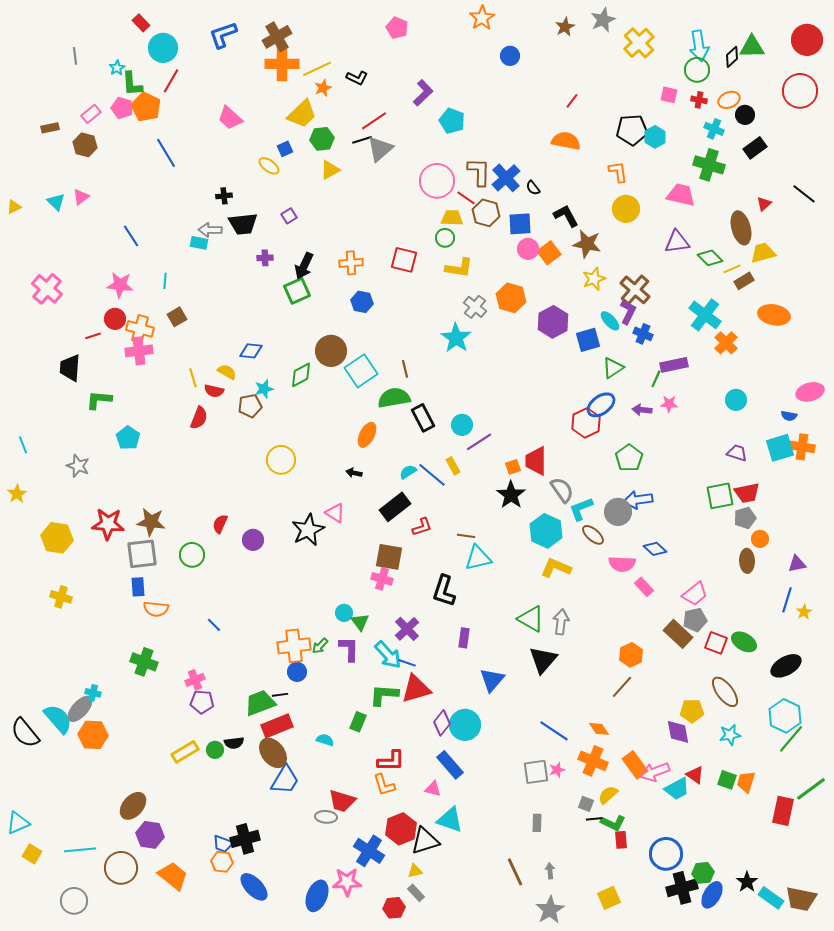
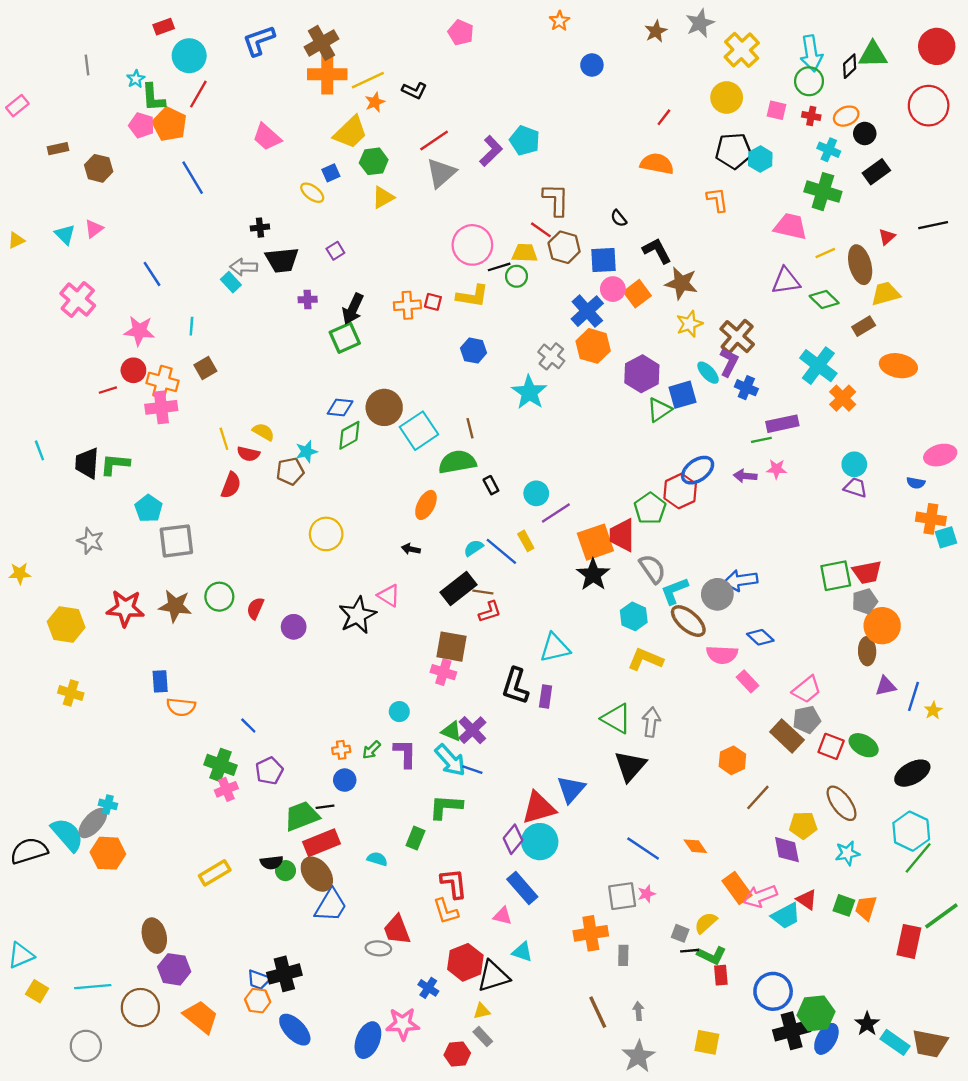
orange star: (482, 18) -> (559, 21), size x0.7
red rectangle: (141, 23) -> (164, 27), turned -66
purple L-shape: (423, 93) -> (491, 151), moved
pink rectangle: (91, 114) -> (17, 106), moved
black line: (362, 140) -> (499, 267), moved
blue cross: (506, 178) -> (587, 311), moved
pink circle: (437, 181) -> (472, 245), moved
black line: (804, 194) -> (933, 225), turned -50
yellow circle: (626, 209) -> (727, 98), moved
cyan rectangle: (199, 243) -> (231, 282), turned 36
red square: (404, 260) -> (433, 302), moved, size x0.6
yellow L-shape: (459, 268) -> (472, 296), moved
yellow line: (732, 269) -> (825, 253), moved
pink cross: (47, 289) -> (78, 299), moved
blue hexagon: (362, 302) -> (474, 351), moved
blue diamond: (251, 351) -> (340, 407), moved
black trapezoid: (70, 368) -> (87, 463), moved
green triangle: (613, 368) -> (659, 410), moved
green line: (656, 379) -> (761, 440), turned 54
black rectangle: (423, 418) -> (491, 485), size x0.6
cyan line: (23, 445) -> (39, 450), moved
cyan square: (780, 448) -> (946, 537), moved, size x0.7
purple trapezoid: (737, 453) -> (855, 488), moved
green pentagon: (629, 458) -> (650, 508), moved
orange square: (513, 467) -> (595, 542), size x2.0
yellow star: (17, 494) -> (20, 573), turned 30
cyan hexagon: (546, 531) -> (634, 616), size x0.7
brown ellipse: (593, 535) -> (688, 621), size x1.4
brown line: (466, 536) -> (483, 592), moved
orange circle: (760, 539) -> (882, 626), size x1.8
gray square: (142, 554) -> (176, 541), moved
green circle: (192, 555) -> (219, 597), moved
purple triangle: (797, 564) -> (886, 686), moved
green triangle: (360, 622) -> (451, 731), moved, turned -30
purple rectangle: (464, 638) -> (546, 696), moved
orange cross: (294, 646) -> (341, 750), size x0.5
green cross: (144, 662) -> (220, 765), moved
brown line: (622, 687) -> (758, 797), moved
red triangle: (416, 689) -> (539, 808), moved
purple pentagon: (202, 702) -> (269, 771), moved, turned -30
black semicircle: (25, 733) -> (29, 851), turned 112
green circle: (215, 750) -> (286, 871), moved
red L-shape: (391, 761) -> (454, 883), turned -96
orange cross: (593, 761) -> (591, 933), moved, turned -32
red trapezoid: (342, 801) -> (397, 930), turned 52
brown ellipse: (133, 806) -> (154, 936), turned -56
cyan triangle: (450, 820) -> (522, 952), size x0.7
blue cross: (369, 851) -> (428, 988), size x0.6
green hexagon: (703, 873) -> (816, 1013), size x1.4
yellow square: (609, 898) -> (707, 1042), turned 35

